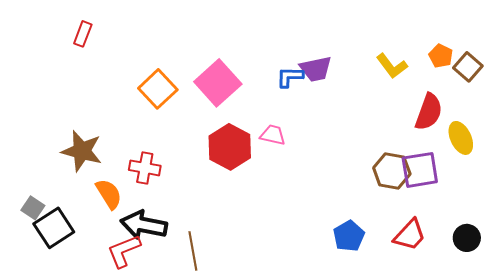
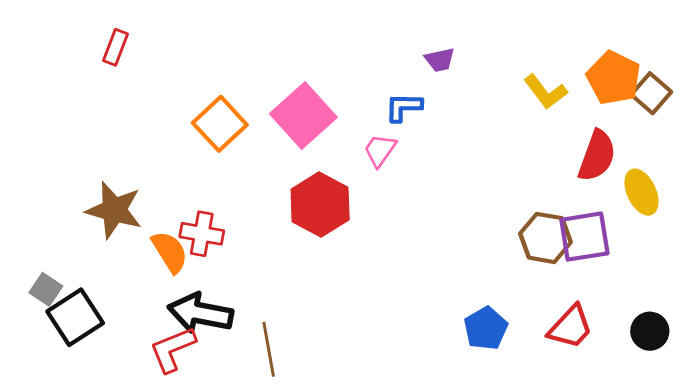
orange pentagon: (441, 56) -> (614, 78), size x1.6
purple trapezoid: (316, 69) -> (440, 60), moved, size x0.7
pink trapezoid: (273, 135) -> (380, 150), moved, turned -68
orange semicircle: (109, 194) -> (170, 252), moved

